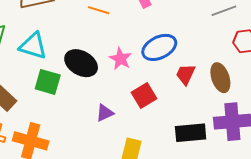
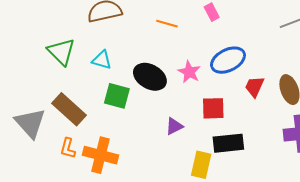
cyan triangle: (33, 46) -> (102, 60), size x0.7
red square: (144, 95) -> (213, 108), turned 30
black rectangle: (191, 133) -> (228, 143), moved

